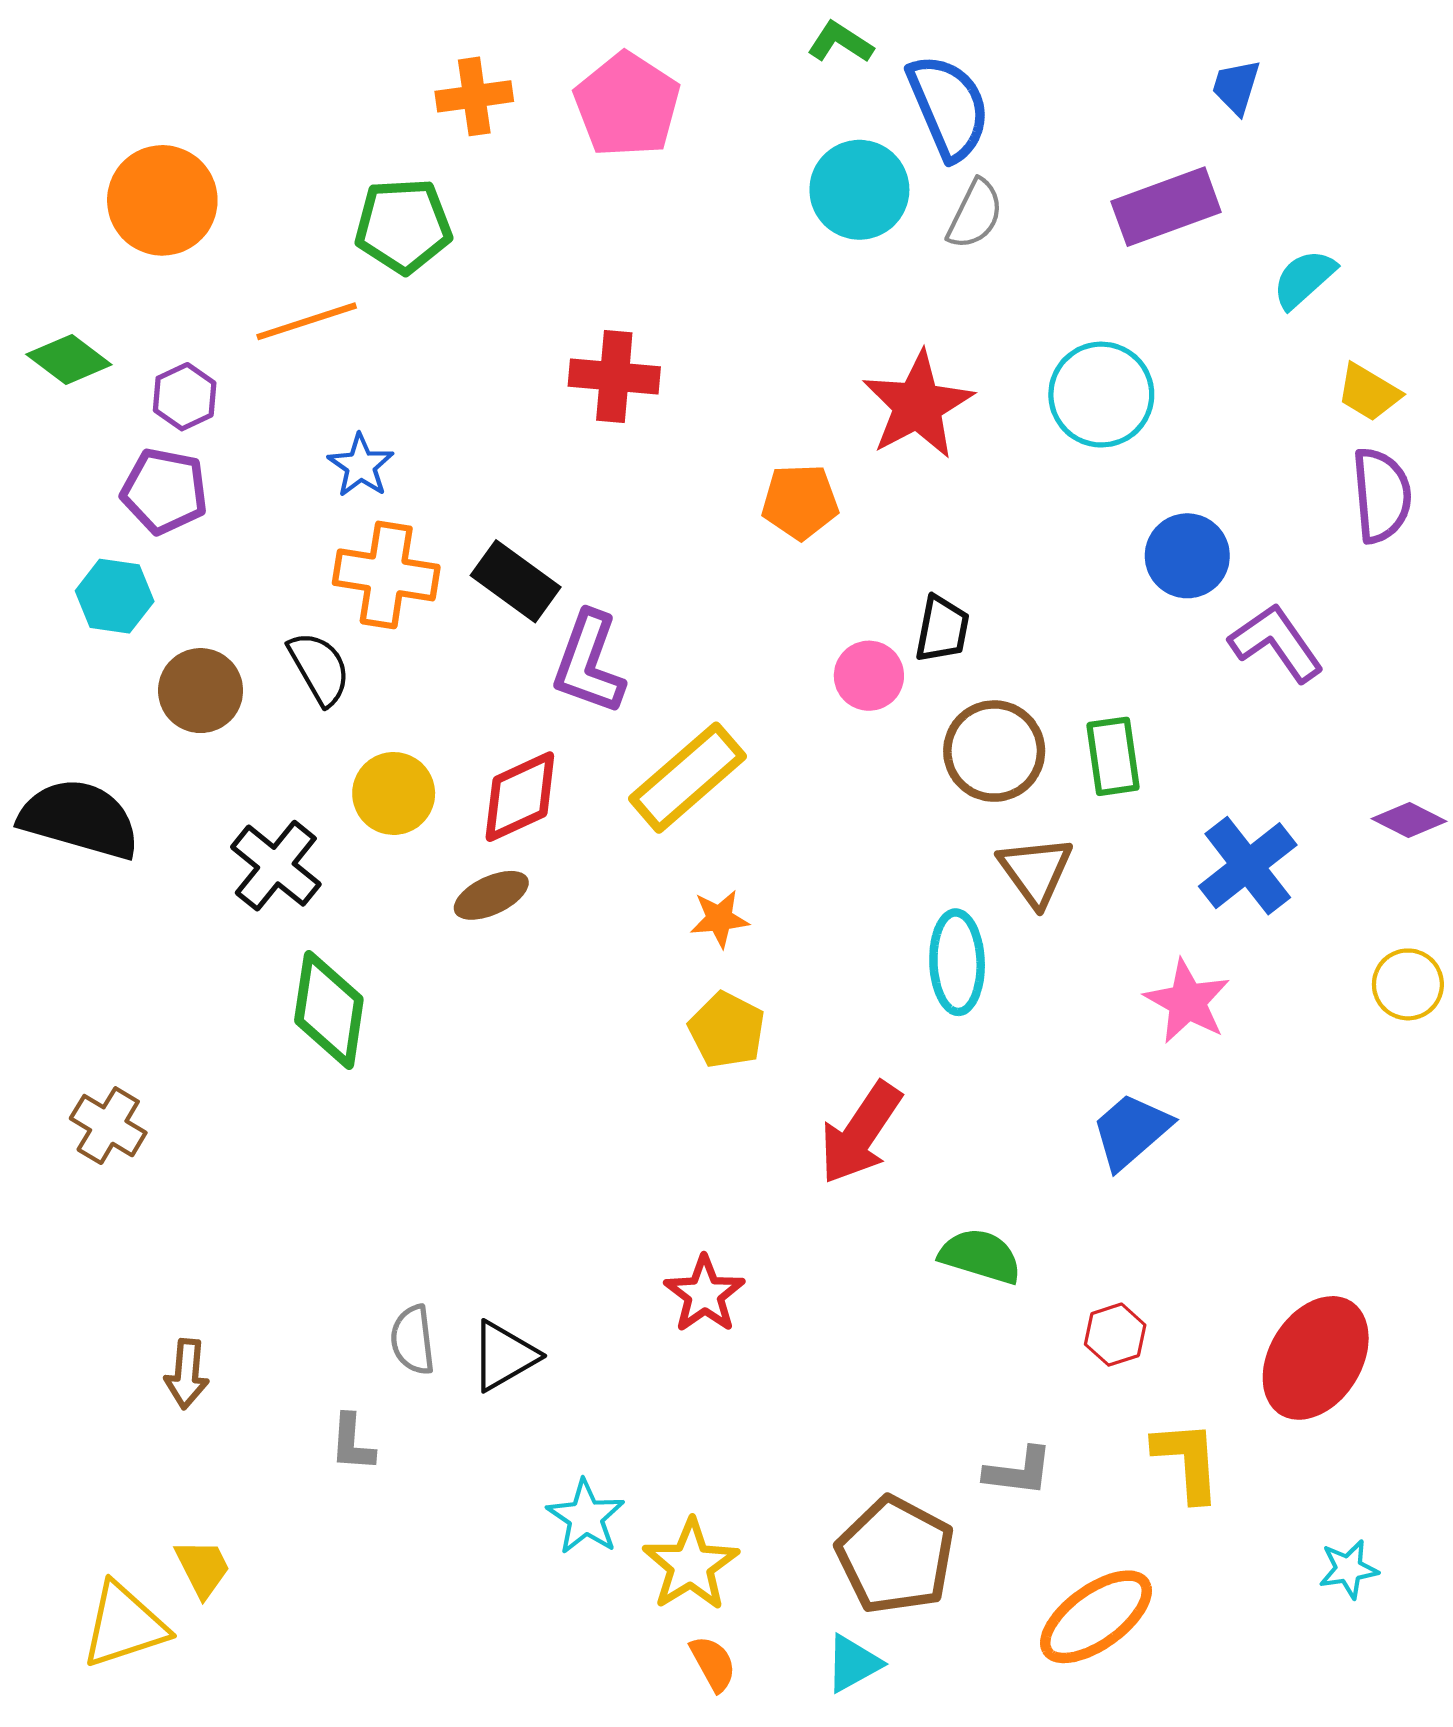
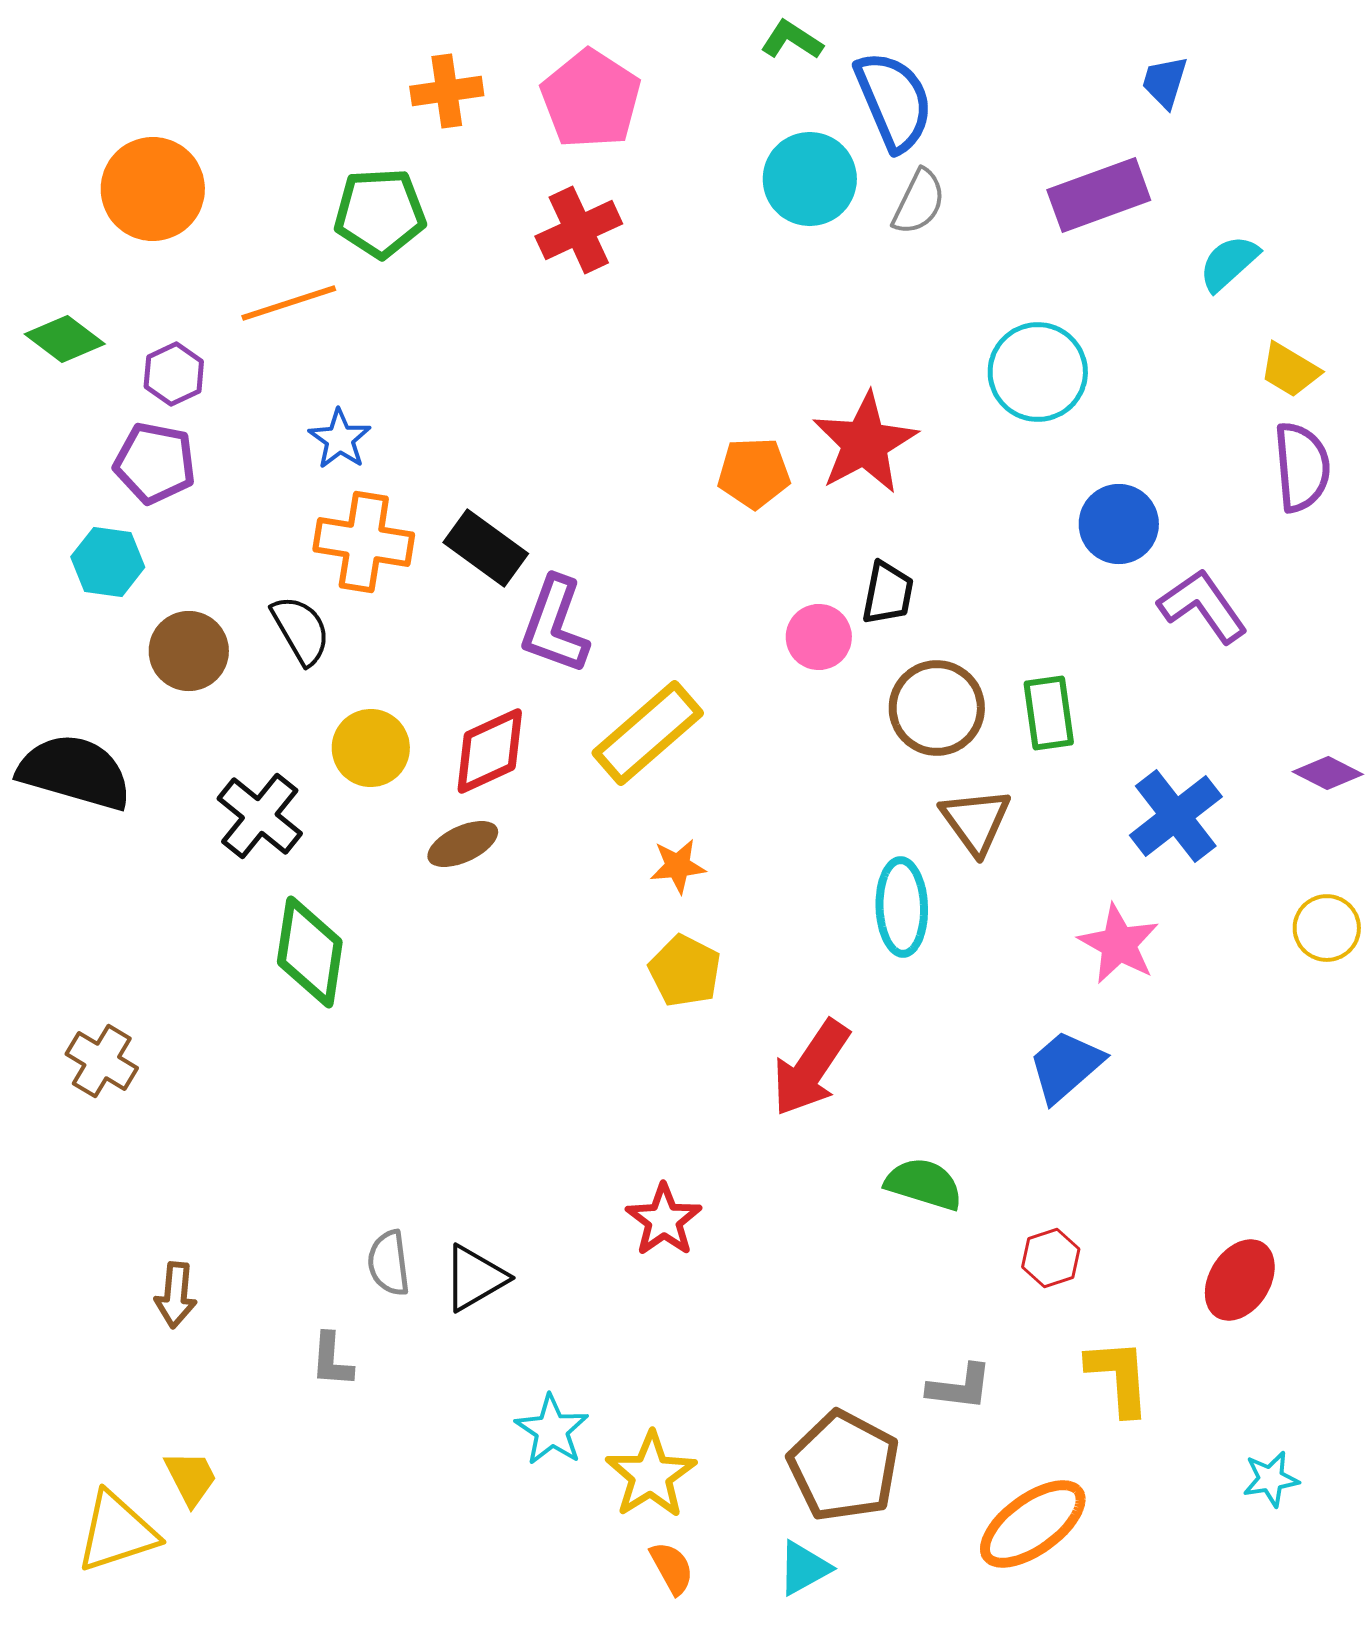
red cross: (614, 377) -> (579, 230), moved, turned -30
red star: (918, 405) -> (865, 443), moved
red ellipse: (1316, 1358) -> (1240, 1280), size x0.7

